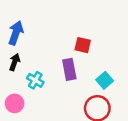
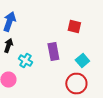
red square: (83, 45) -> (74, 27), moved

